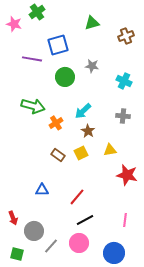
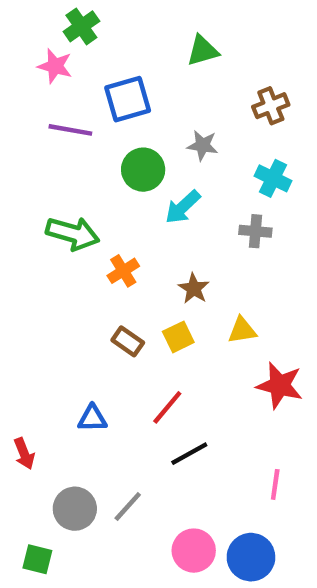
pink star: (14, 24) -> (55, 66), moved
brown cross: (126, 36) -> (271, 106), moved
cyan arrow: (83, 111) -> (183, 207), moved
gray cross: (123, 116) -> (255, 231), moved
red line: (77, 197) -> (167, 407), moved
red arrow: (13, 218) -> (24, 454), moved
black line: (85, 220) -> (189, 454), moved
pink circle: (79, 243) -> (194, 551), moved
gray line: (51, 246) -> (128, 506), moved

